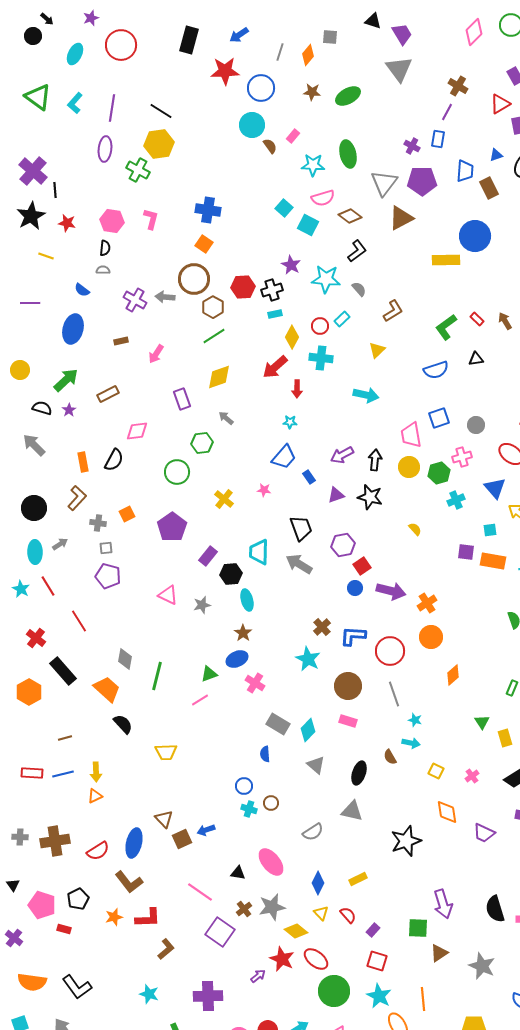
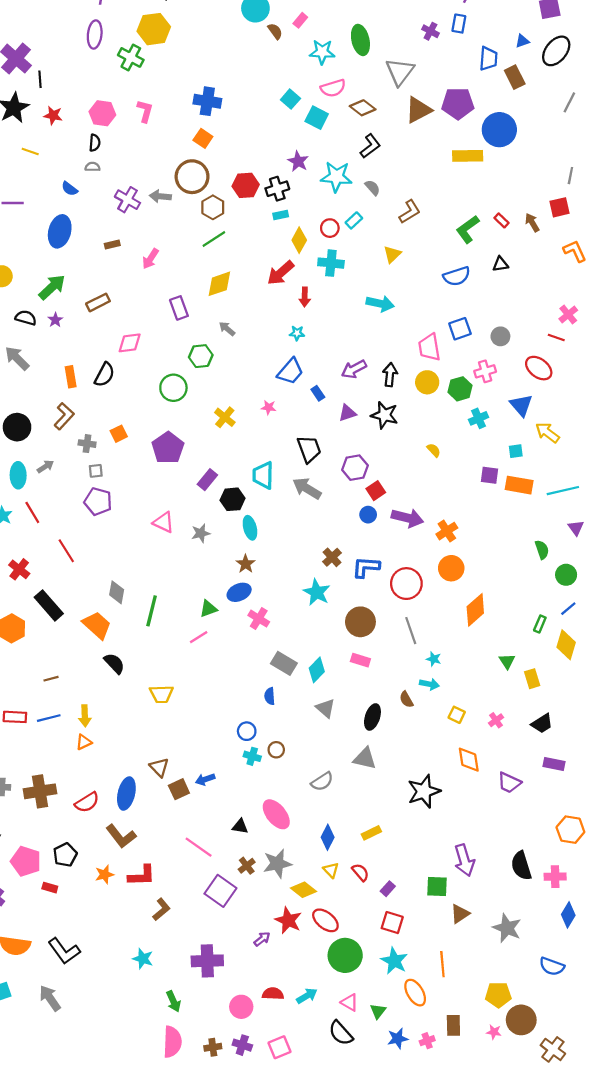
purple pentagon: (422, 181) -> (458, 103), moved
orange diamond: (453, 675) -> (475, 610), size x1.4

